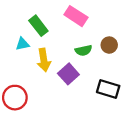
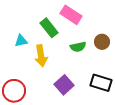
green rectangle: (38, 26) -> (49, 28), moved
purple square: (68, 74) -> (64, 85), moved

